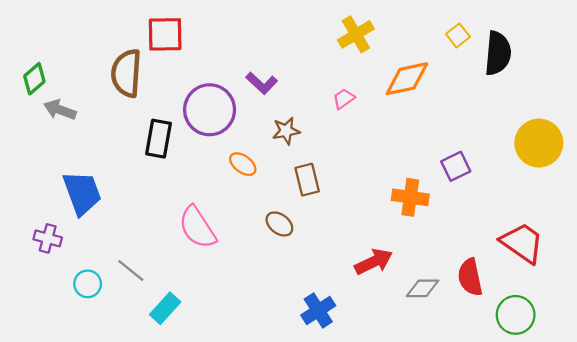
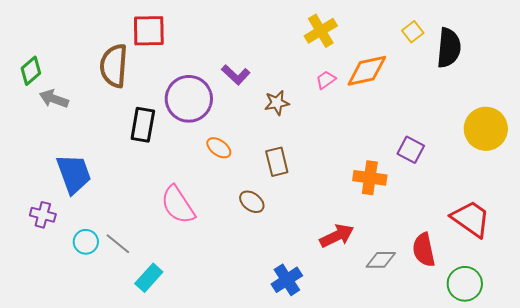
pink trapezoid: (344, 99) -> (326, 80), moved
brown star: (286, 131) -> (277, 103), moved
purple square: (456, 166) -> (411, 150), turned -36
cyan circle: (88, 284) -> (86, 242), moved

